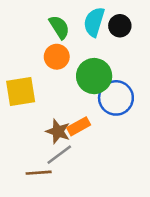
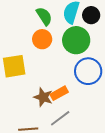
green circle: (94, 76) -> (76, 40), moved
gray line: (59, 155) -> (60, 118), moved

